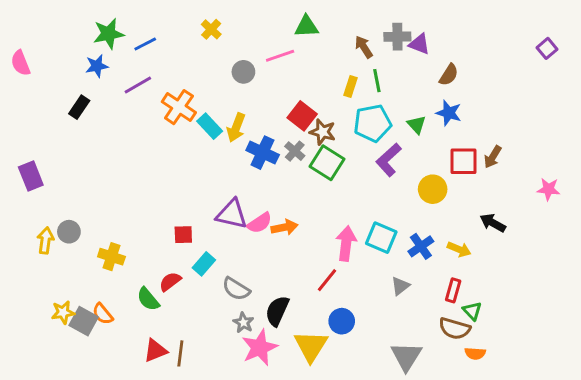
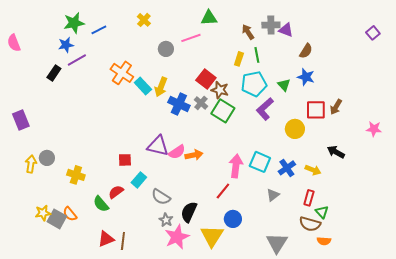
purple line: (138, 85) -> (77, 60), moved

